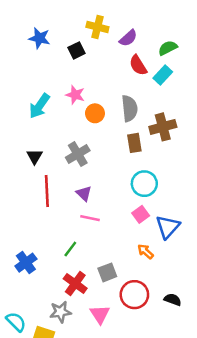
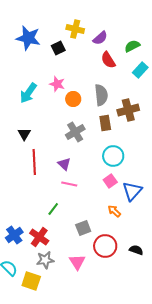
blue star: (39, 38) -> (28, 38), size x1.4
cyan rectangle: (163, 75) -> (140, 70), moved
gray cross: (78, 154) -> (75, 132), moved
blue cross: (26, 263) -> (14, 235), moved
red cross: (75, 284) -> (39, 237), moved

